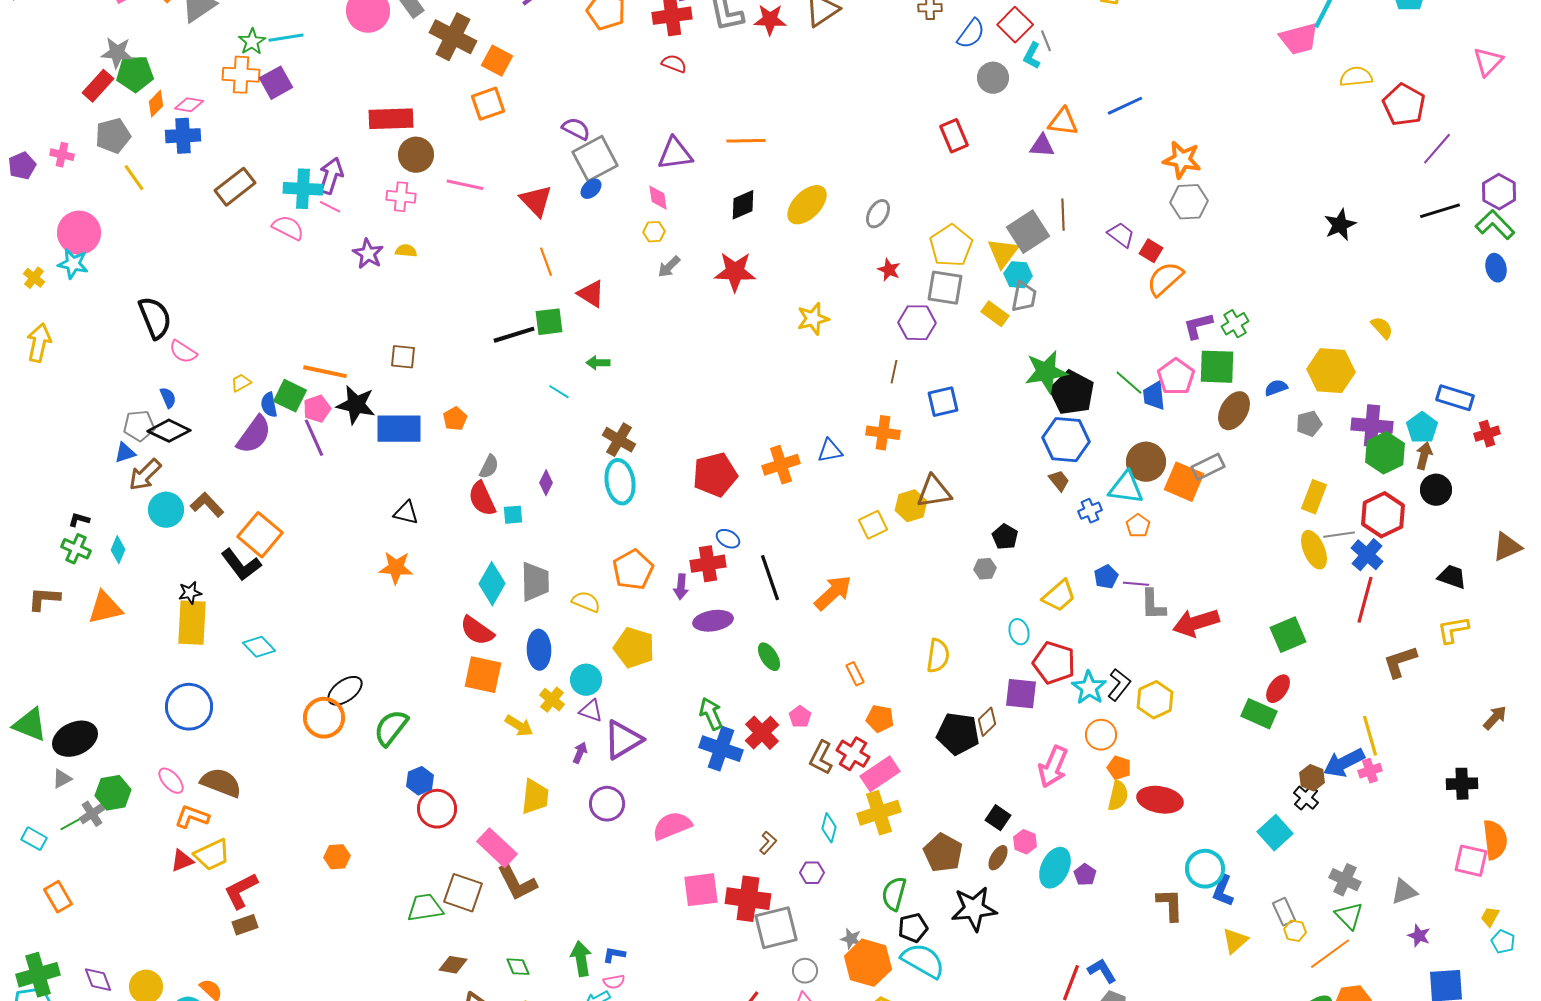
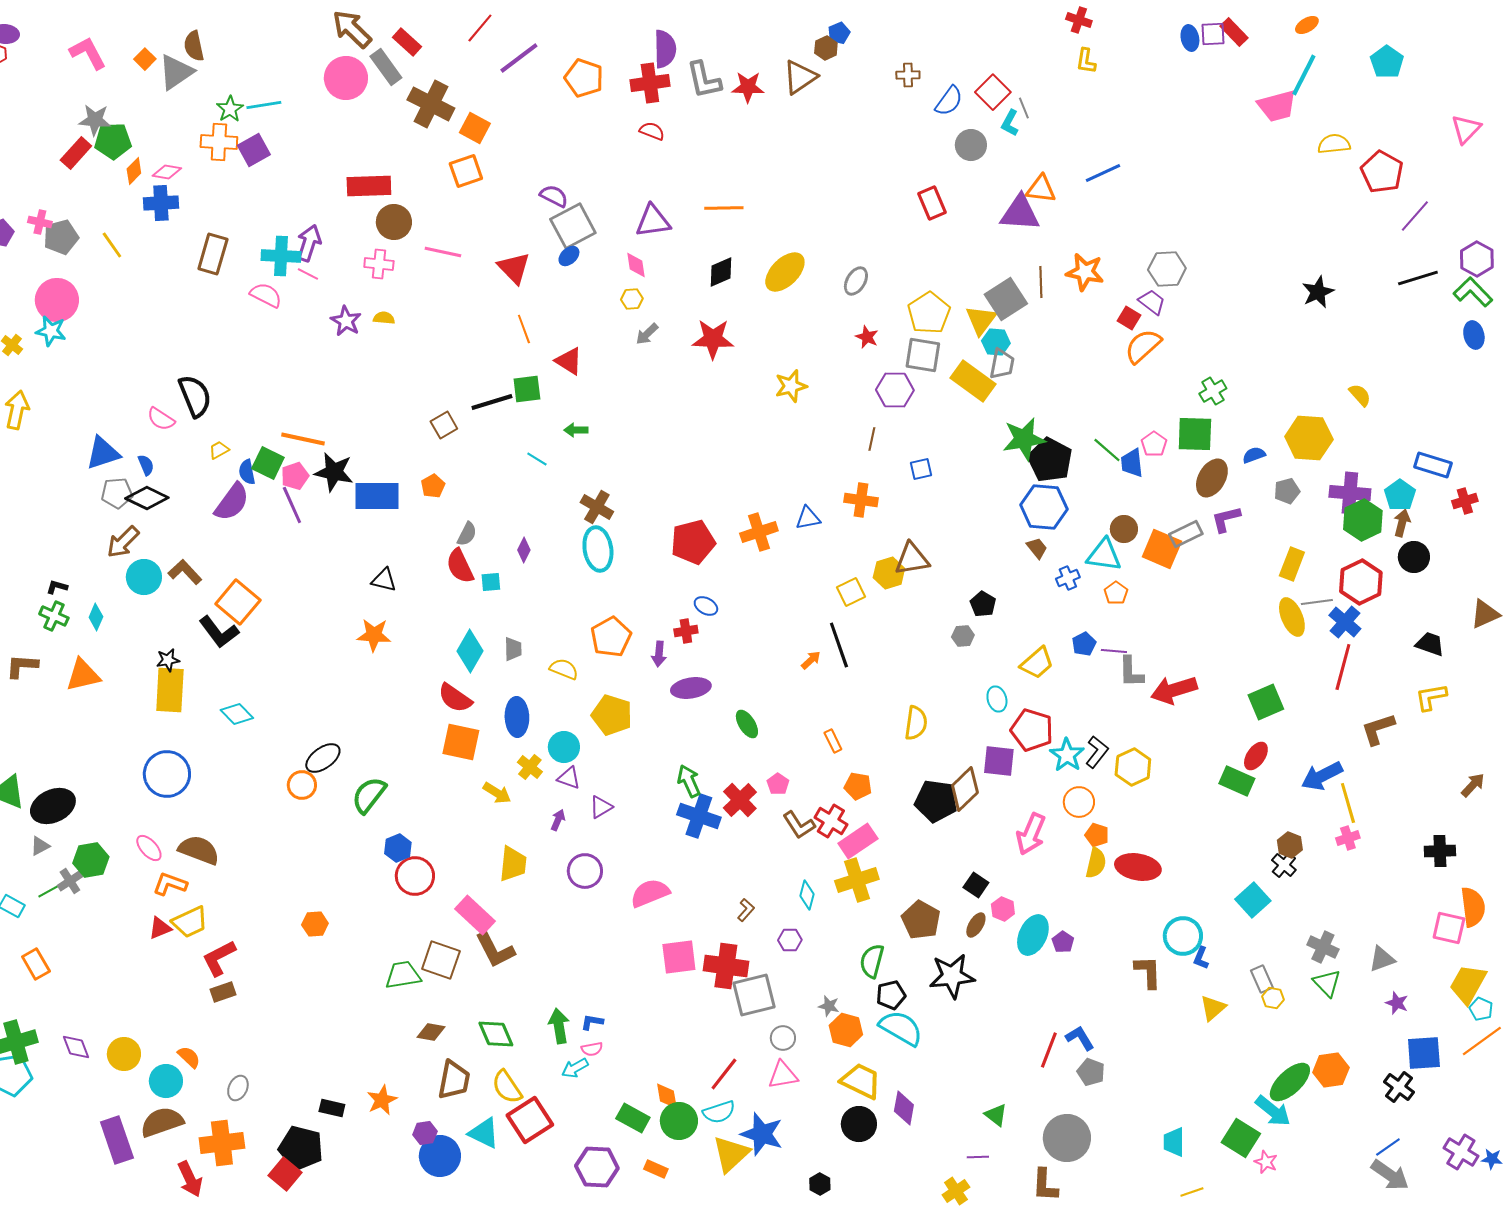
gray pentagon: (113, 136) -> (61, 237), moved
purple triangle: (1042, 146) -> (1020, 213), size x1.6
orange star: (1182, 160) -> (1085, 272), moved
brown rectangle: (235, 187) -> (213, 254), turned -36
purple trapezoid: (1121, 235) -> (1152, 302), moved
yellow rectangle: (995, 314) -> (973, 381), size x1.6
black semicircle: (155, 318) -> (195, 396), moved
purple L-shape: (1198, 326) -> (1226, 519), moved
brown square: (403, 357) -> (444, 425), moved, turned -36
pink pentagon: (1176, 377) -> (1154, 444), size x0.7
blue square: (943, 402) -> (921, 469), size x0.7
blue triangle: (125, 453) -> (103, 453), moved, size x1.6
brown circle: (1146, 462) -> (1124, 529), size x0.7
red cross: (708, 564) -> (686, 631), size x0.7
black line: (770, 578) -> (839, 645), moved
gray trapezoid: (535, 582) -> (513, 649), size x0.6
orange arrow: (833, 593) -> (811, 660), size x0.5
orange circle: (324, 718) -> (302, 785), size x0.7
brown diamond: (987, 722) -> (965, 789), size x1.5
purple triangle: (623, 740) -> (601, 807), size x0.6
brown L-shape: (821, 758) -> (799, 825), turned -60
blue arrow: (1344, 763) -> (1322, 776), moved
blue L-shape: (1223, 891) -> (1201, 958), size x0.7
yellow trapezoid: (1490, 917) -> (1468, 984), size x2.0
orange line: (1330, 954) -> (1482, 1041), moved
orange hexagon: (868, 963) -> (846, 1030), size x0.7
green diamond: (518, 967) -> (496, 1034), size x1.5

